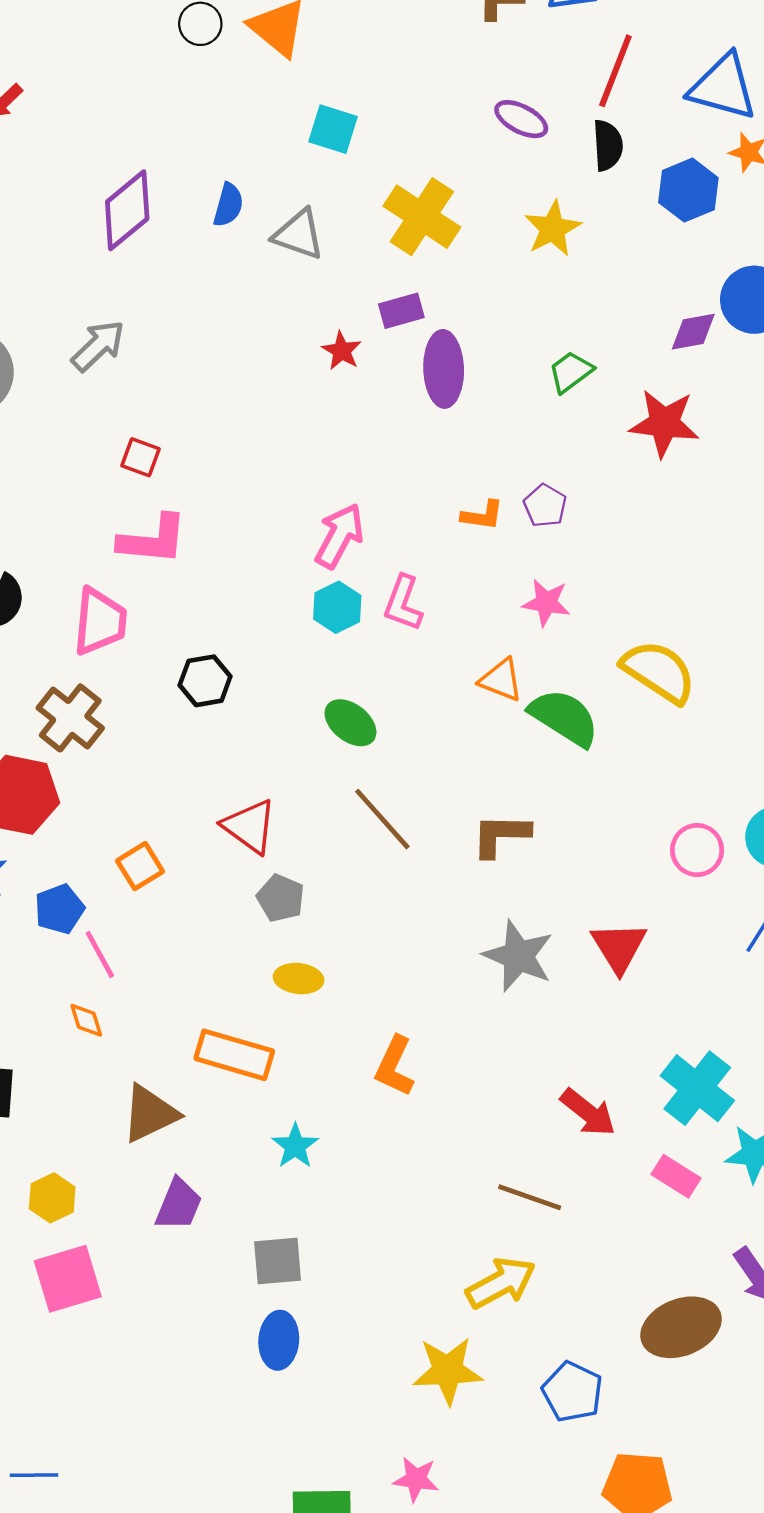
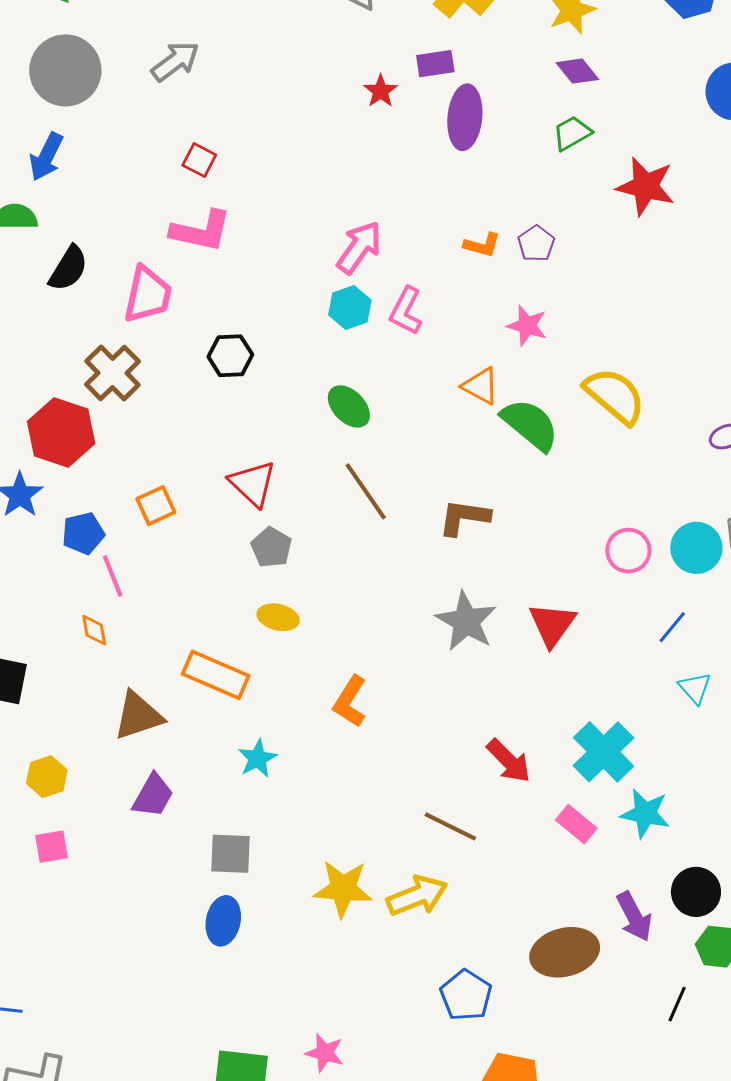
purple diamond: (693, 332) -> (577, 71), moved, turned 54
pink square: (68, 1279) -> (51, 847), size x0.6
yellow star: (448, 1371) -> (343, 889), moved

